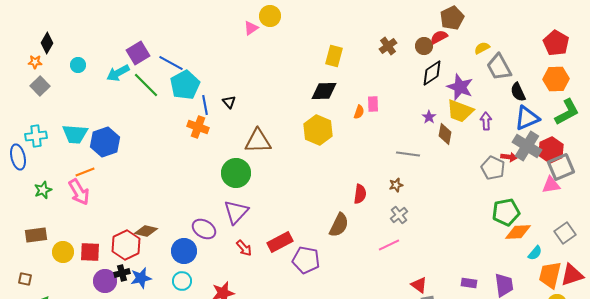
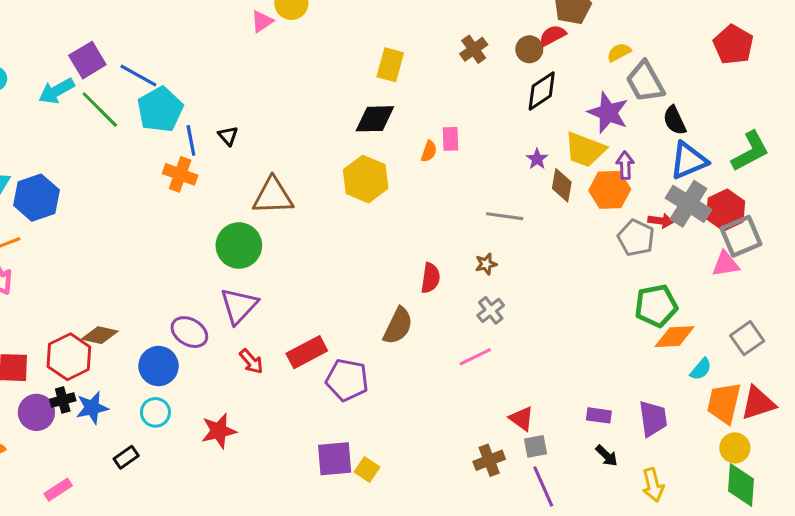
orange hexagon: (556, 79) -> (610, 190), moved
purple star: (460, 87) -> (608, 113), moved

